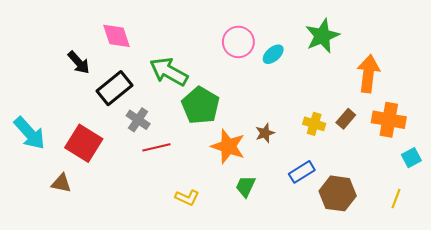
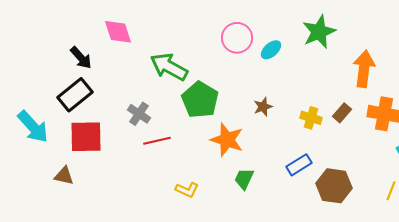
black rectangle: (114, 88) -> (75, 95), moved
brown star: (265, 133) -> (263, 107), moved
red square: (84, 143) -> (86, 137), turned -33

